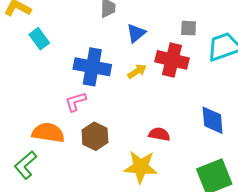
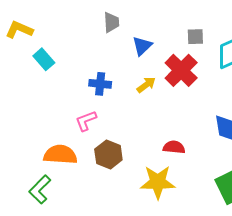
red cross: (172, 60) -> (181, 70), turned 36
blue cross: (92, 67) -> (100, 84), size x0.6

